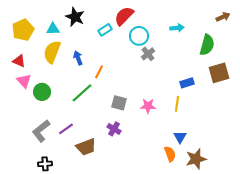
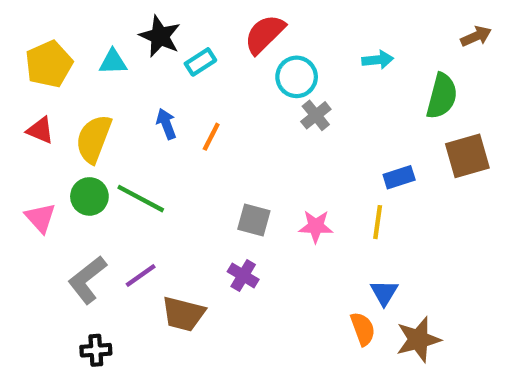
cyan rectangle: (105, 30) -> (200, 62), moved
yellow semicircle: (52, 52) -> (94, 139), moved
orange line: (99, 72) -> (211, 137), moved
pink triangle: (24, 81) -> (40, 218), moved
green line: (82, 93) -> (141, 199), moved, turned 70
brown trapezoid: (86, 147) -> (183, 314), turned 35

